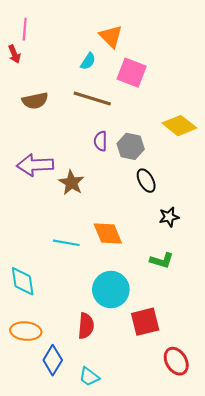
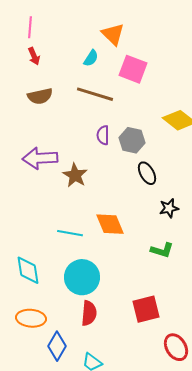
red arrow: (14, 54) -> (34, 56), moved
cyan circle: (111, 290) -> (82, 277), moved

